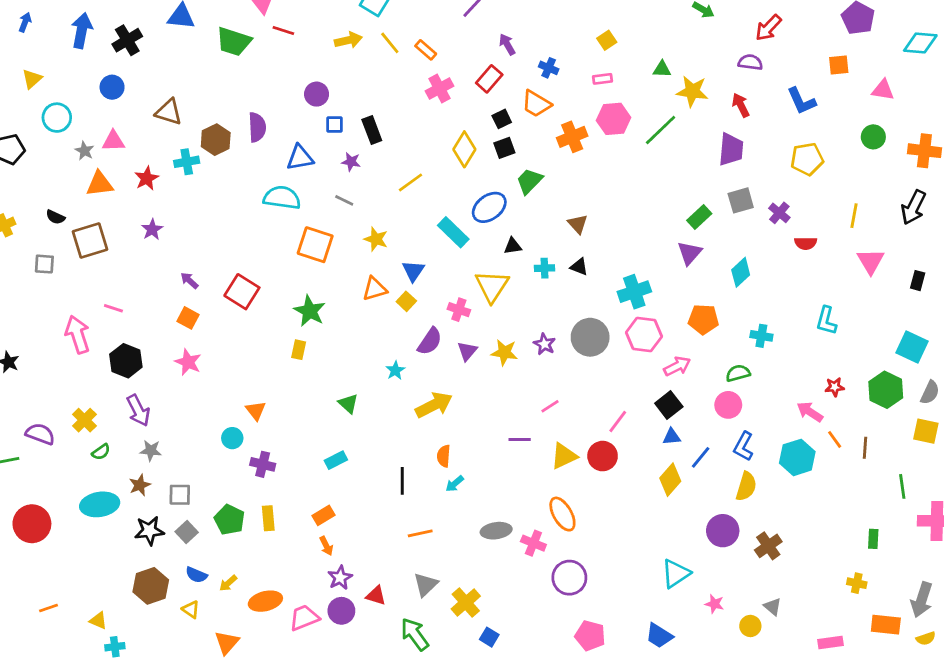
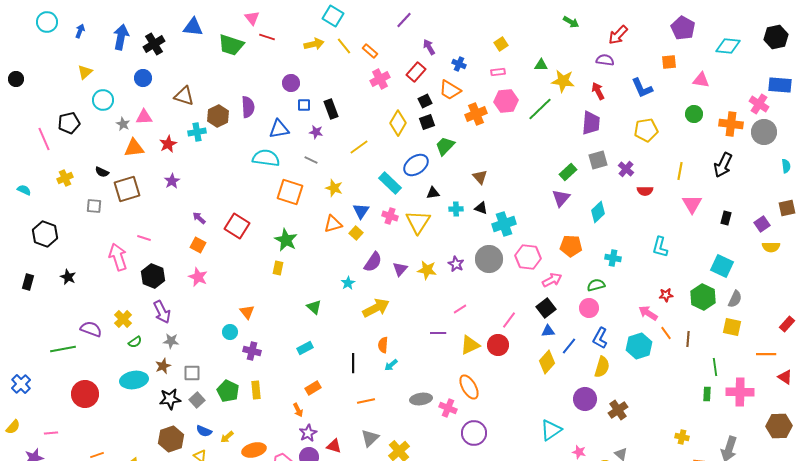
cyan cross: (634, 292) -> (504, 224), moved
pink cross: (459, 310) -> (390, 216), moved
orange rectangle: (323, 515) -> (313, 388), moved
green rectangle: (873, 539) -> (707, 394), moved

